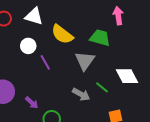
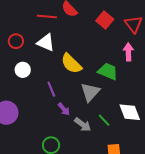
white circle: (28, 46) -> (23, 70), moved
purple arrow: (32, 103) -> (64, 109), moved

